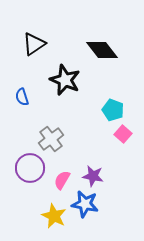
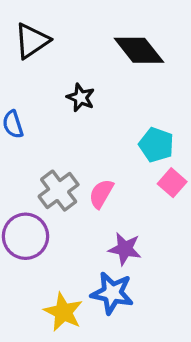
black star: (65, 80) -> (81, 98), size x0.6
pink semicircle: (62, 180) -> (101, 194), moved

